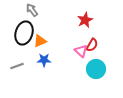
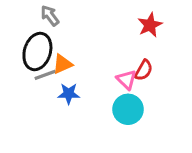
red star: (85, 20) -> (150, 25), moved
gray line: (17, 66) -> (45, 75), moved
cyan circle: (96, 69) -> (128, 109), moved

